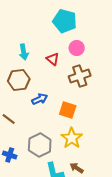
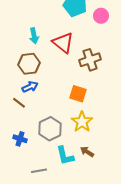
pink circle: (77, 48) -> (101, 16), moved
red triangle: (53, 59) -> (63, 43), size x1.6
blue arrow: (40, 99) -> (30, 87), moved

